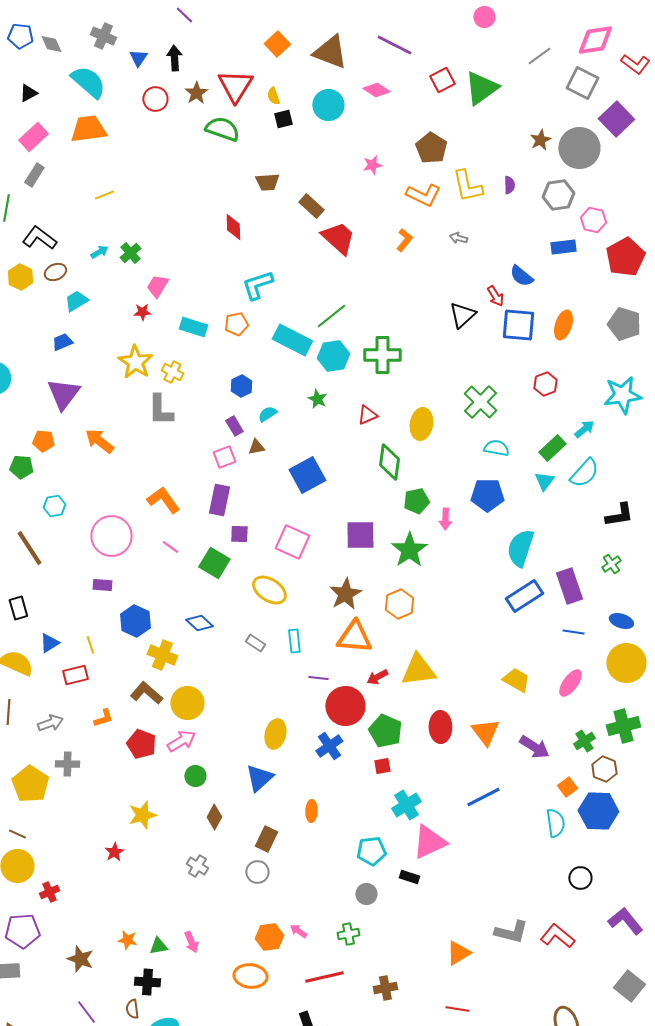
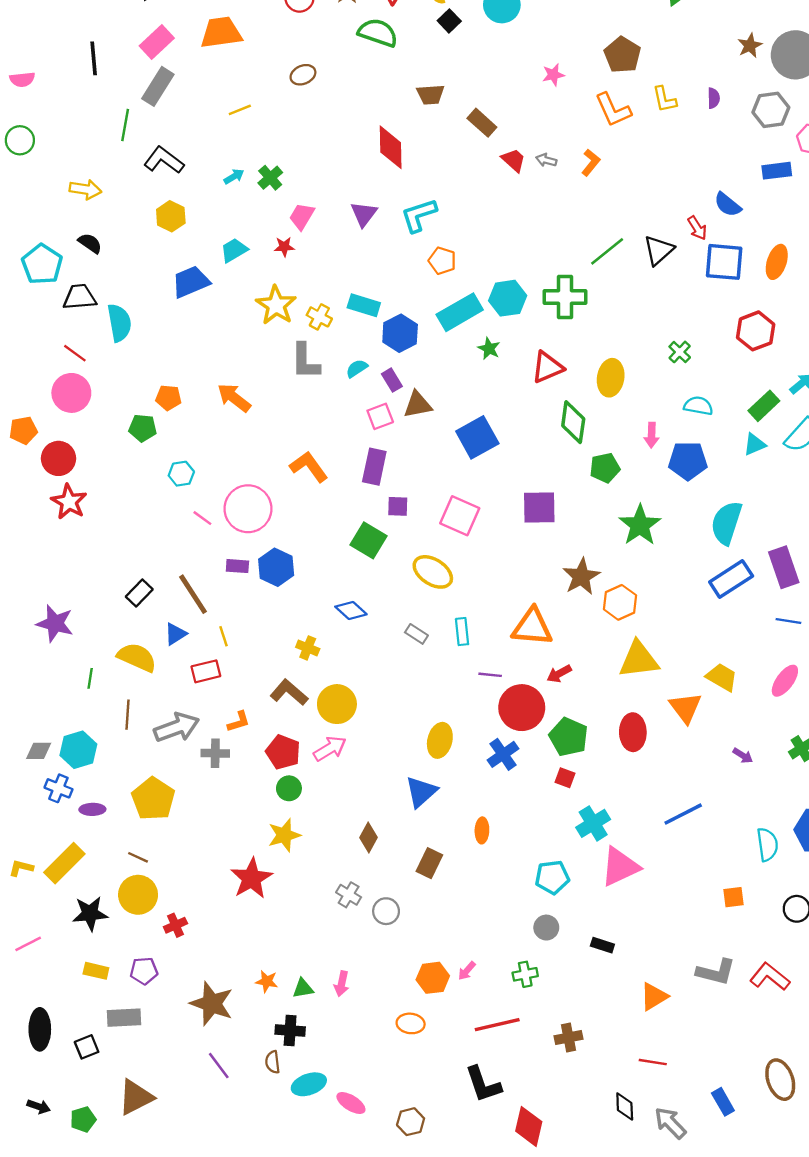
black square: (283, 119) -> (449, 21), turned -30
gray rectangle: (34, 175) -> (158, 86), size x1.4
yellow L-shape: (467, 186) -> (664, 99), size x0.7
orange L-shape: (423, 195) -> (613, 110), turned 40
red diamond: (233, 227) -> (391, 147), size x1.4
red trapezoid: (338, 238) -> (514, 160), size x0.6
gray arrow: (458, 238) -> (546, 160), moved
brown ellipse: (55, 272) -> (303, 75), moved
yellow hexagon: (20, 277) -> (171, 216), moved
cyan trapezoid: (76, 301) -> (234, 250), moved
green line: (331, 316) -> (607, 251), moved
orange pentagon: (236, 324) -> (442, 261), moved, turned 30
cyan rectangle: (193, 327) -> (364, 305), moved
cyan rectangle: (292, 340) -> (460, 312), moved, turned -57
blue trapezoid: (62, 342) -> (191, 282), size x1.6
red hexagon: (545, 384) -> (756, 331), size x1.4
blue hexagon: (241, 386) -> (400, 333), size x1.4
purple triangle: (63, 394) -> (364, 214), moved, size x0.7
green cross: (480, 402) -> (680, 352), size x0.6
cyan semicircle: (267, 414) -> (357, 368), moved
red triangle: (367, 415) -> (547, 367), size x1.4
brown triangle: (256, 447) -> (418, 405), size x1.5
cyan triangle: (544, 481) -> (755, 444), turned 30
pink arrow: (445, 519) -> (652, 435), moved
pink line: (170, 547) -> (202, 518), moved
brown line: (29, 548) -> (193, 594), moved
green star: (409, 550) -> (640, 525), moved
brown star: (345, 594) -> (581, 577), moved
orange hexagon: (399, 604) -> (620, 602), moved
black rectangle: (18, 608) -> (139, 593), turned 60
blue hexagon: (135, 621) -> (276, 567), moved
yellow cross: (162, 655) -> (308, 648), size x0.7
yellow triangle: (418, 670) -> (639, 660), moved
gray arrow: (50, 723) -> (177, 727), size x1.5
orange triangle: (485, 732) -> (685, 708), moved
purple arrow: (534, 747) -> (743, 756), size x0.6
gray cross: (67, 764) -> (215, 753), moved
red square: (382, 766) -> (565, 778), turned 30
green circle: (195, 776) -> (289, 788), moved
orange square: (567, 787) -> (733, 897), moved, turned 30
red star: (114, 852) -> (252, 878), size x1.8
gray circle: (257, 872) -> (386, 911), moved
black rectangle: (409, 877) -> (602, 945), moved
purple pentagon: (22, 931) -> (144, 971), size x0.7
pink arrow: (298, 931) -> (467, 971), turned -84
pink arrow: (191, 942) -> (342, 984), turned 35
brown star: (80, 959) -> (212, 1004), size x1.4
orange ellipse: (250, 976) -> (411, 1023), size x0.7

